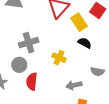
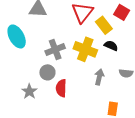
yellow cross: (59, 58) -> (85, 49), moved, size x1.6
gray arrow: (74, 85) -> (99, 77), moved, turned 119

